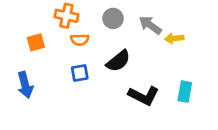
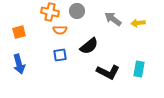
gray circle: (113, 18) -> (77, 11), moved
yellow arrow: (174, 38) -> (138, 23), moved
orange square: (36, 42) -> (19, 32), moved

